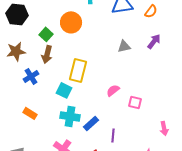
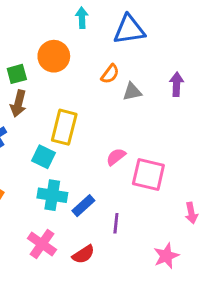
orange semicircle: (151, 11) -> (110, 74), moved
green square: (46, 34) -> (17, 74), turned 32
purple arrow: (154, 41) -> (177, 84), turned -35
pink square: (135, 102) -> (148, 174), size x1.6

